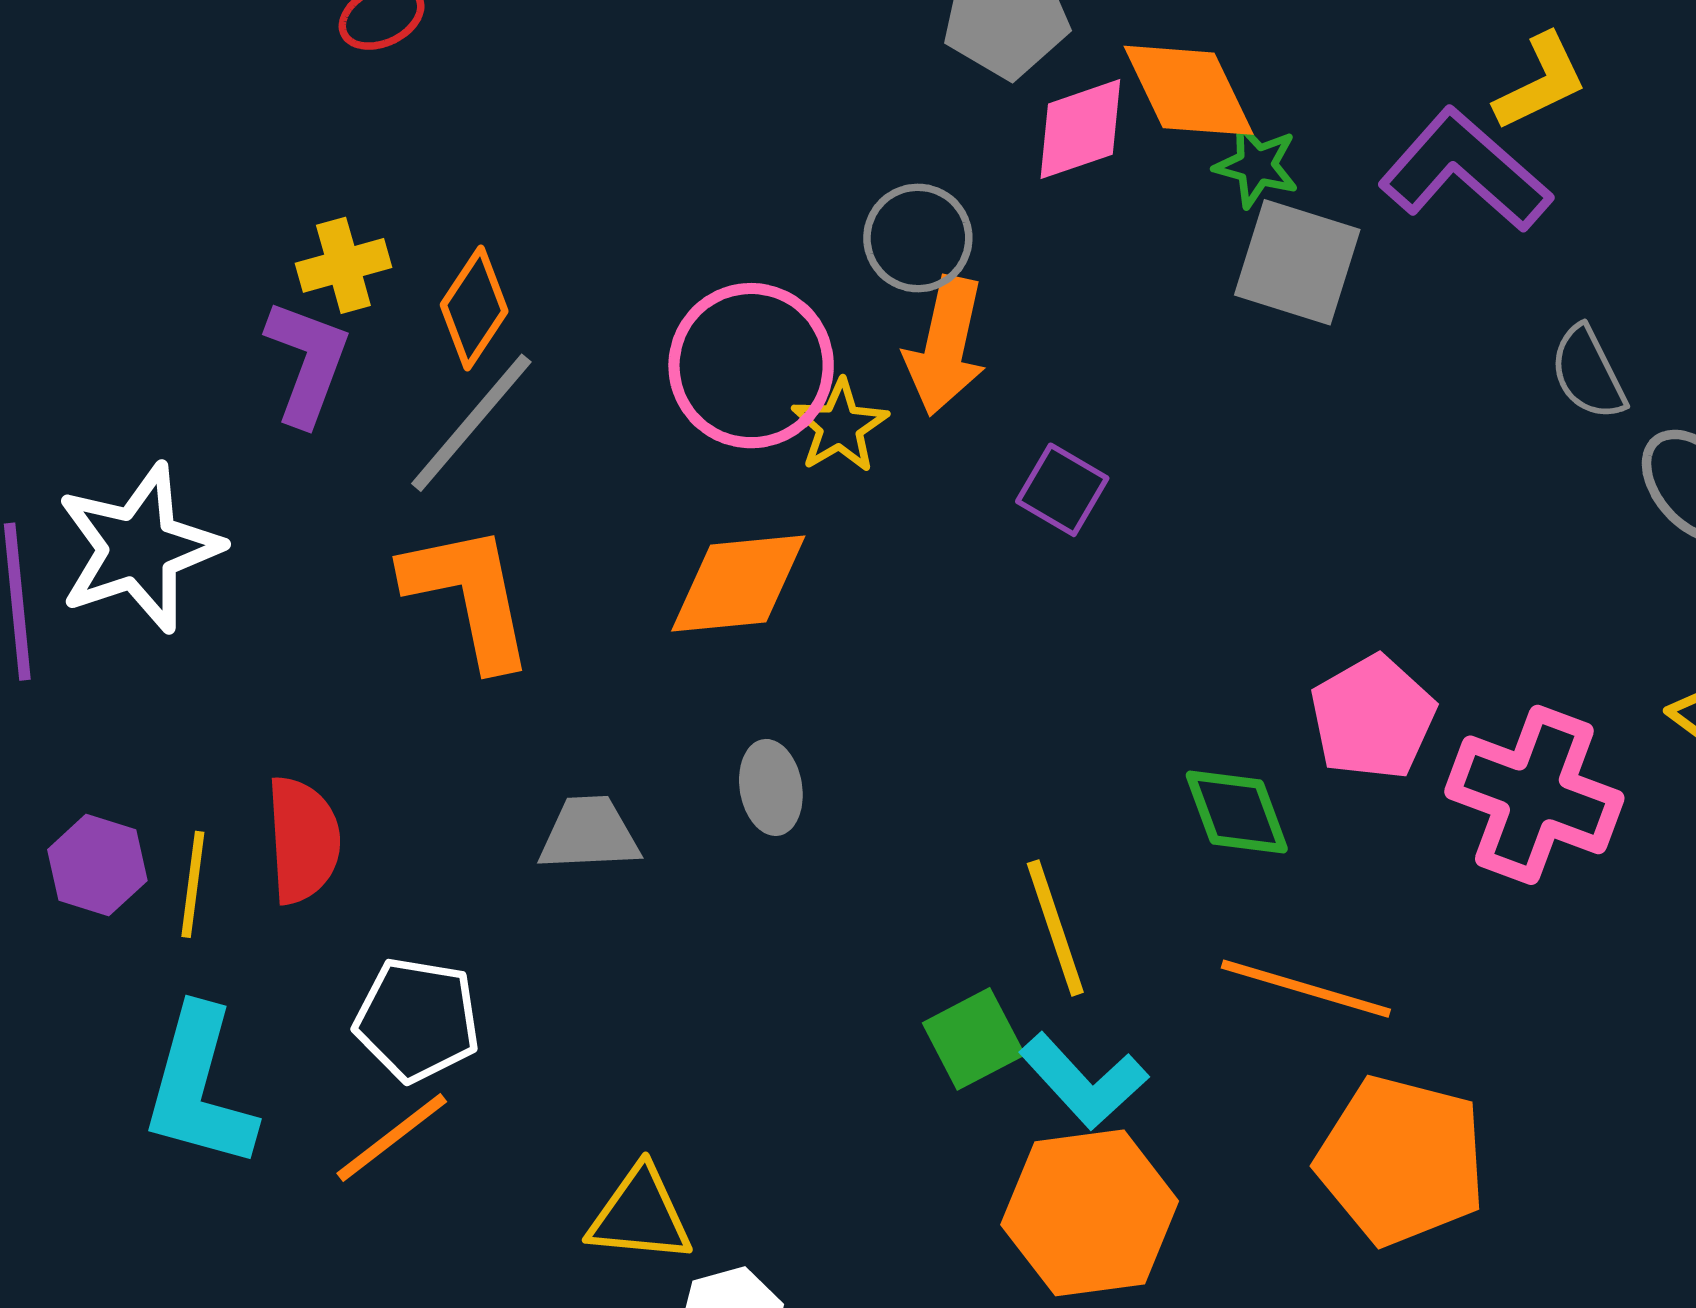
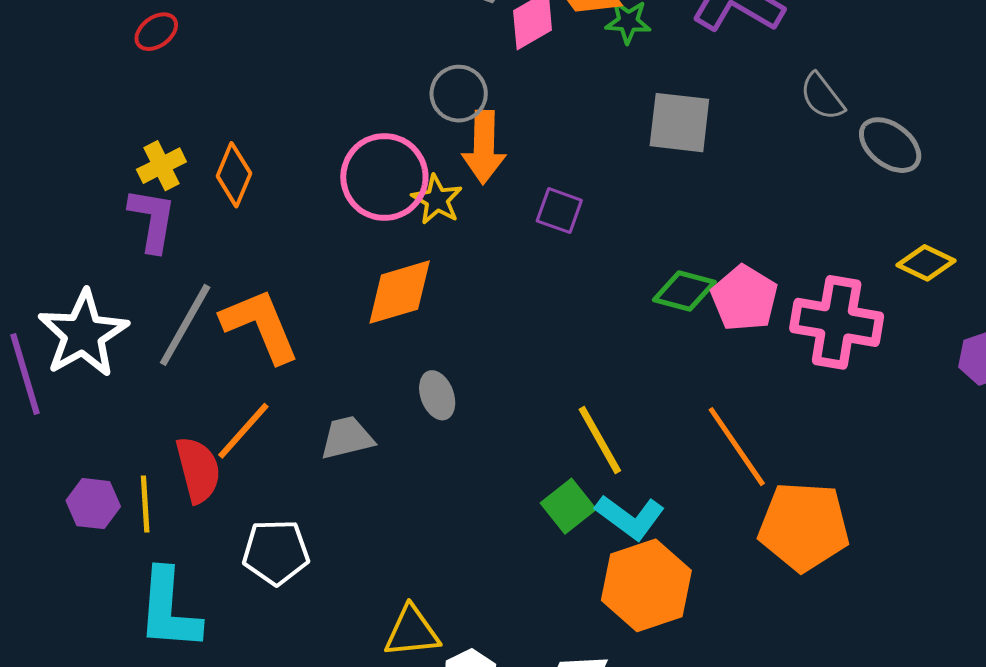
gray square: (1297, 262) -> (679, 123), moved
gray line: (471, 423) -> (185, 325), moved
green diamond: (1237, 812) -> (684, 291), moved, turned -44
orange line: (1306, 989) -> (737, 447), turned 50
orange line: (392, 1138) -> (243, 431), moved

